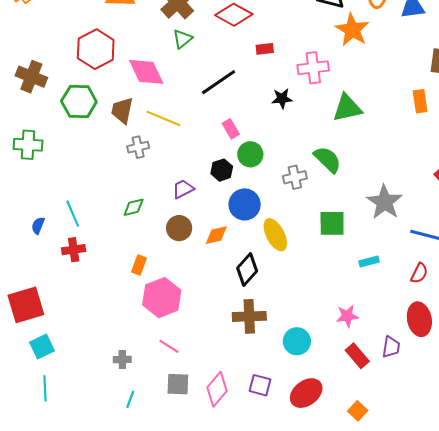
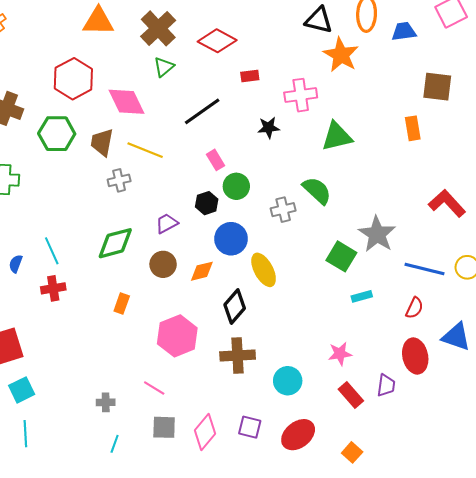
green diamond: (134, 207) -> (115, 243), size x1.6
green square: (332, 223) -> (341, 256), moved, turned 32
pink hexagon: (162, 298) -> (177, 336), moved

